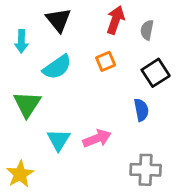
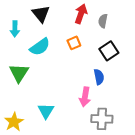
pink arrow: (97, 138) -> (85, 97), moved, turned 120
cyan triangle: (59, 140) -> (46, 111), moved

